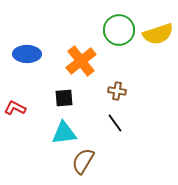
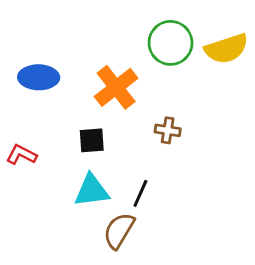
black line: (115, 123) -> (140, 193), moved, turned 60

